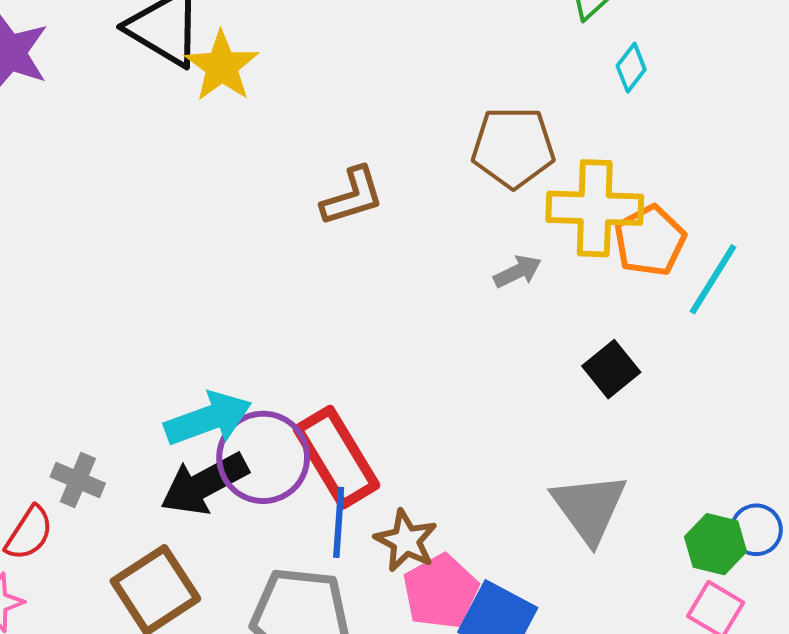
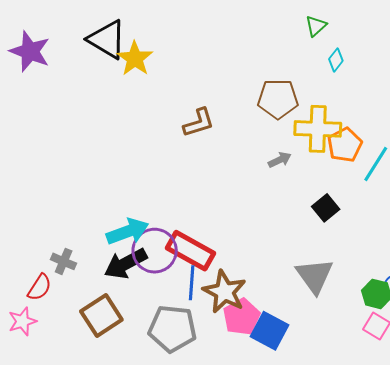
red rectangle: (337, 457) -> (191, 251), turned -30
brown star: (406, 541) -> (224, 292), size x1.4

